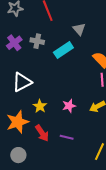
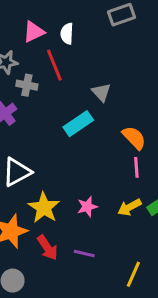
gray cross: (37, 41) -> (27, 85), moved
yellow star: (40, 106) -> (44, 208), size x1.5

